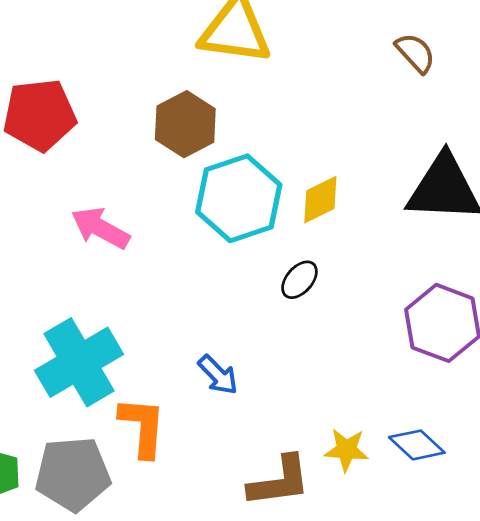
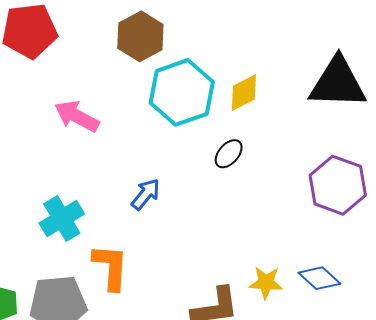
cyan cross: (79, 362) -> (62, 219), size x0.7
blue arrow: (218, 375) -> (146, 194), moved, turned -96

